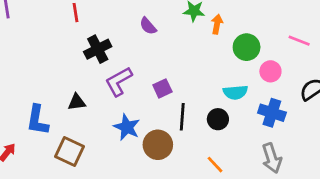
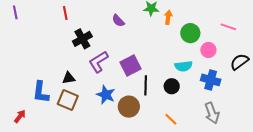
purple square: (162, 88) -> (131, 66), size x1.5
brown square: (69, 151) -> (68, 100), moved

